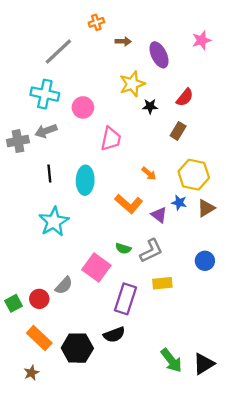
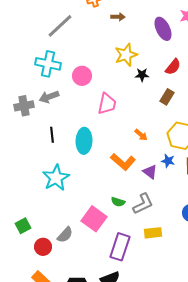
purple ellipse: (159, 55) -> (163, 29), moved
green square: (14, 303) -> (23, 226), moved

